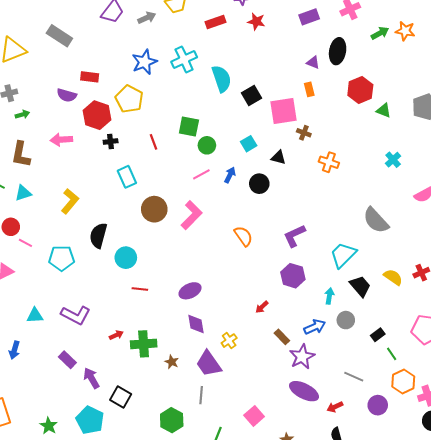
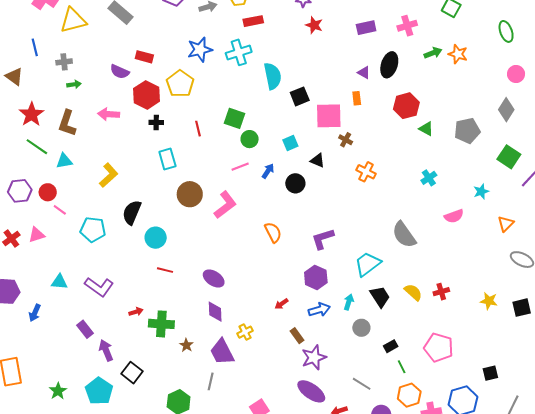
red rectangle: (216, 22) -> (253, 21), moved
purple ellipse: (190, 291) -> (214, 278), turned 50
blue arrow: (315, 327) -> (319, 310), moved

